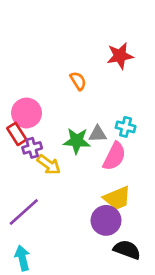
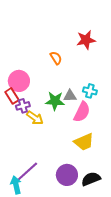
purple line: (24, 212) -> (27, 172), moved
purple circle: (106, 220) -> (67, 175), moved
black semicircle: (127, 250) -> (91, 179), turned -42

